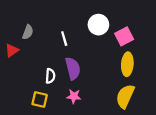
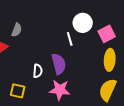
white line: (64, 39) -> (70, 39), moved
pink star: (74, 96) -> (60, 90), size x1.5
yellow square: (40, 100) -> (18, 91), moved

